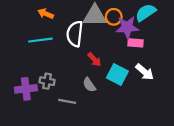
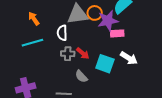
orange arrow: (46, 14) -> (34, 19), turned 40
white semicircle: (75, 34) -> (62, 33), size x0.7
gray cross: (47, 81) -> (68, 54), moved

